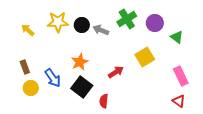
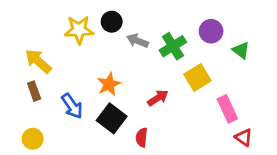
green cross: (127, 19) -> (173, 46), moved
black circle: (82, 25) -> (112, 22), moved
yellow arrow: (28, 30) -> (38, 61), moved, size x1.5
pink rectangle: (181, 76) -> (227, 109), moved
yellow circle: (31, 88) -> (33, 139), moved

